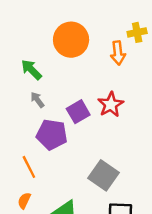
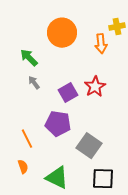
purple pentagon: (52, 135) -> (58, 124), moved
orange semicircle: (24, 201) -> (23, 167), turned 136

